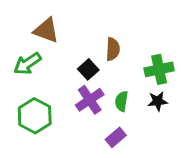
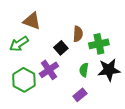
green cross: (159, 69) -> (99, 44), moved
purple cross: (90, 100) -> (49, 70), moved
black star: (158, 101) -> (109, 70), size x1.6

